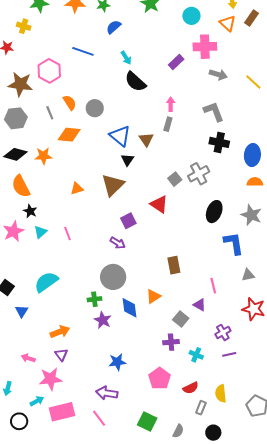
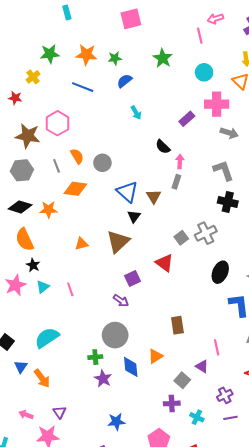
yellow cross: (24, 26) -> (33, 77), turned 32
blue line: (83, 51) -> (83, 87), moved
black semicircle: (135, 82) -> (163, 147), moved, size x0.7
orange arrow: (60, 332) -> (42, 378), moved, turned 72

